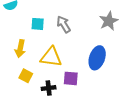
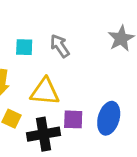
blue ellipse: (97, 58) -> (109, 118), moved
black cross: (49, 88) -> (44, 134), size x1.6

